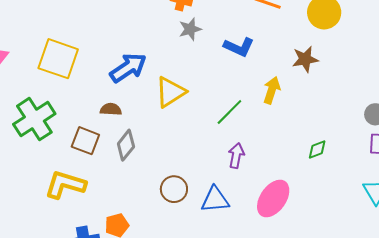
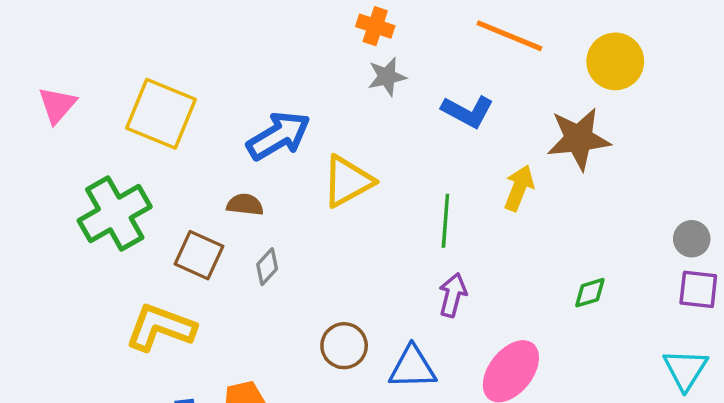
brown star: (305, 59) -> (579, 139), size x1.4
green line: (229, 112) -> (445, 221), turned -44
gray diamond: (126, 145) -> (267, 267), size x0.7

